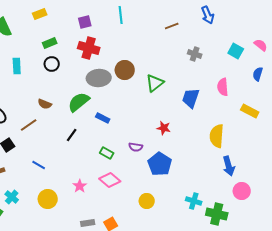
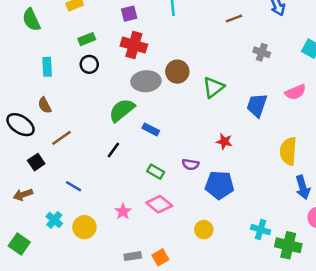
pink semicircle: (223, 87) -> (295, 92), turned -108
brown semicircle: (45, 104) -> (45, 105), moved, turned 40
blue pentagon: (160, 164) -> (219, 185), turned -30
cyan cross: (12, 197) -> (54, 220), moved

